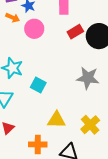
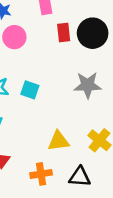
red rectangle: (75, 32) -> (64, 33), turned -56
cyan square: (38, 85) -> (30, 90), moved

